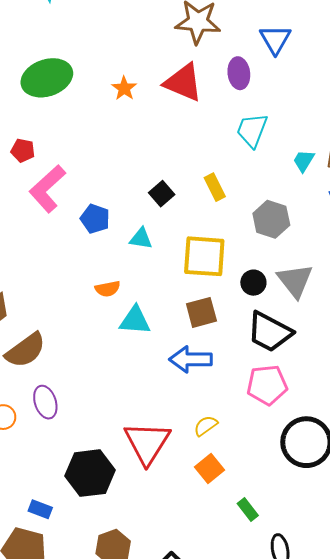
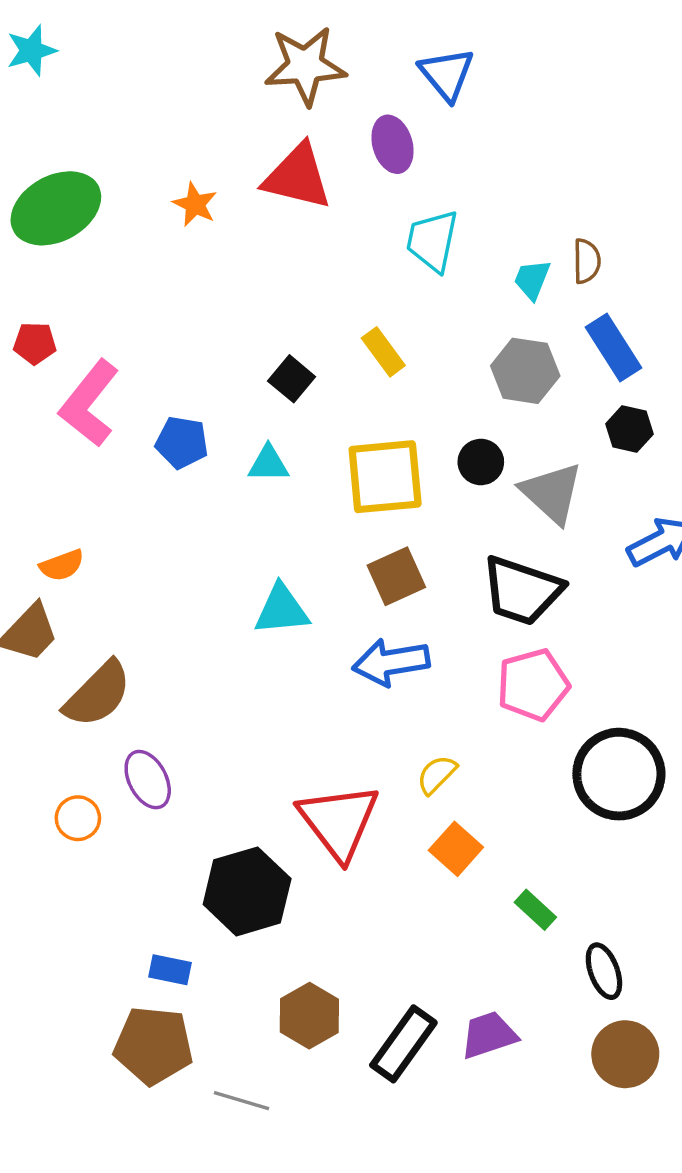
gray hexagon: (271, 219) -> (525, 371), moved
black circle: (253, 283) -> (481, 462), moved
orange semicircle: (108, 289) -> (62, 565), moved

